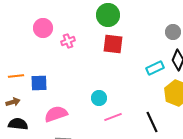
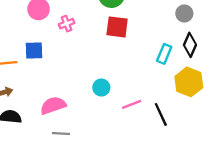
cyan rectangle: (155, 68) -> (164, 54), turned -42
blue square: (39, 83) -> (34, 50), moved
pink line: (113, 117) -> (132, 104), moved

